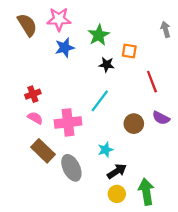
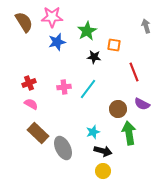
pink cross: (68, 122) -> (64, 87), moved, size x0.6
black arrow: (117, 171) -> (103, 151), turned 48
green arrow: (146, 192) -> (129, 133), moved

